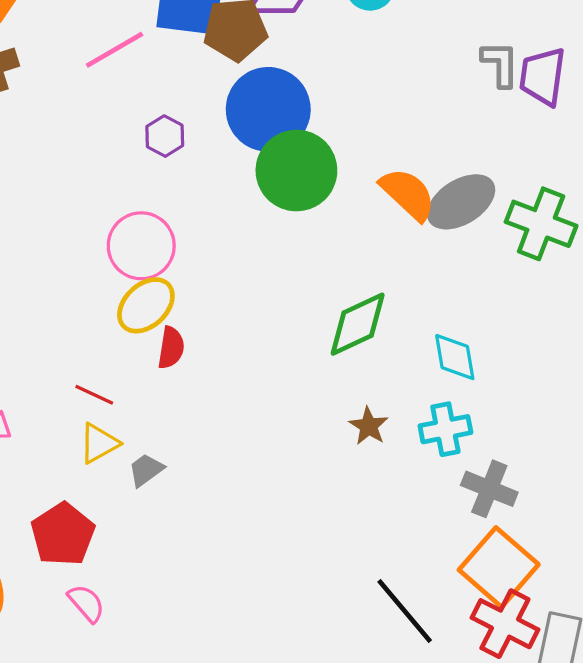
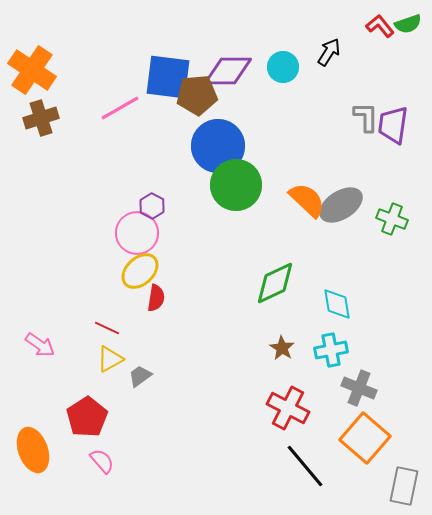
purple hexagon: (165, 136) -> (152, 206), moved
green cross: (541, 224) -> (392, 219), size x0.7
red cross: (505, 624) -> (288, 408), moved

